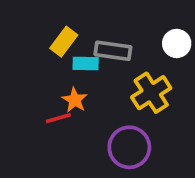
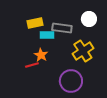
yellow rectangle: (64, 42) -> (35, 23), turned 42
white circle: (177, 43) -> (89, 19), moved

